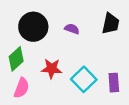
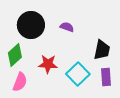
black trapezoid: (111, 24) -> (102, 50), moved

